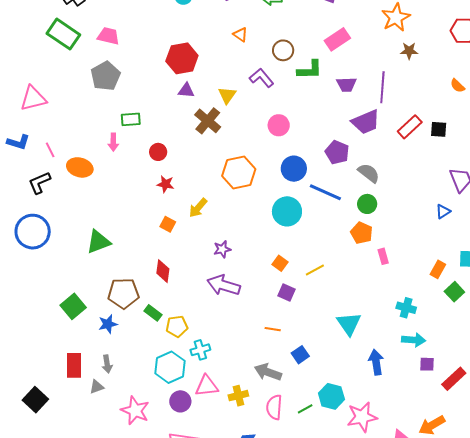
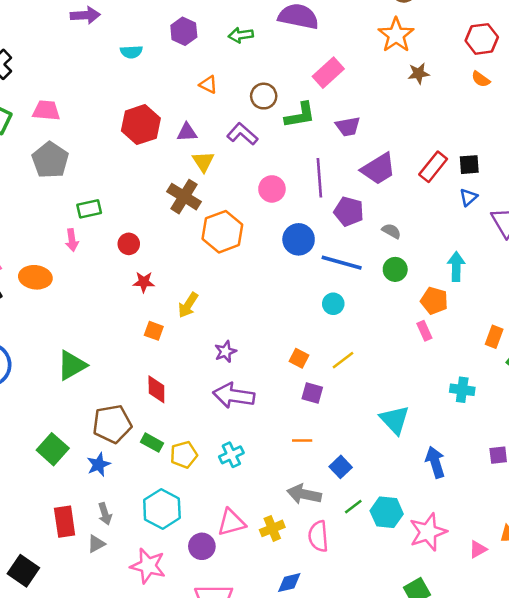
orange semicircle: (457, 86) -> (481, 79), moved
purple line: (382, 87) -> (319, 178), moved
purple triangle: (186, 90) -> (187, 132), moved
orange hexagon: (239, 173) -> (222, 232), moved
gray semicircle: (369, 173) -> (391, 231), size x0.7
cyan circle: (287, 211) -> (333, 304), moved, size x0.6
blue triangle: (443, 211) -> (468, 197), moved
orange pentagon: (362, 233) -> (434, 301), moved
cyan arrow: (414, 340) -> (456, 266), moved, turned -85
cyan cross: (200, 350) -> (231, 455), moved
cyan hexagon: (170, 367) -> (162, 509), moved
green line: (305, 409) -> (353, 507), moved

